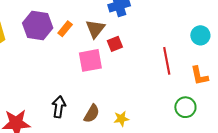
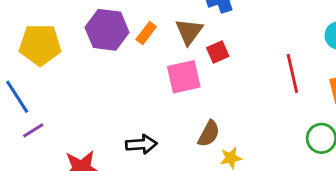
black arrow: (59, 107) -> (141, 144), turned 80
brown semicircle: (92, 114) -> (209, 134), moved

